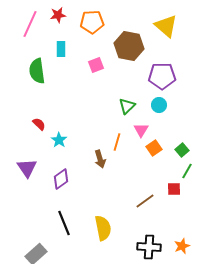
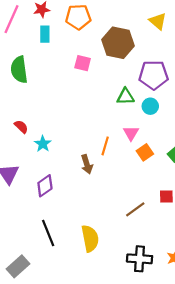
yellow triangle: (166, 26) -> (158, 21), size x0.7
cyan rectangle: (61, 49) -> (45, 34), moved
pink square: (96, 65) -> (83, 63), turned 35
green triangle: (127, 106) -> (126, 97), moved, turned 42

